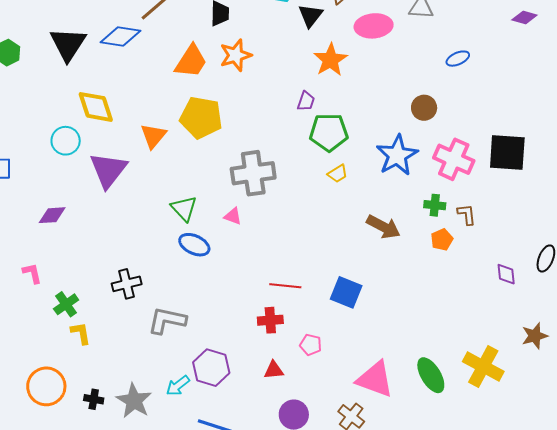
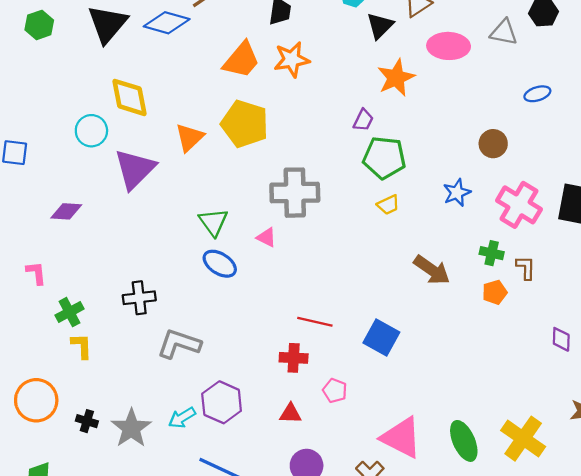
blue star: (397, 155) -> (457, 193), size x0.6

